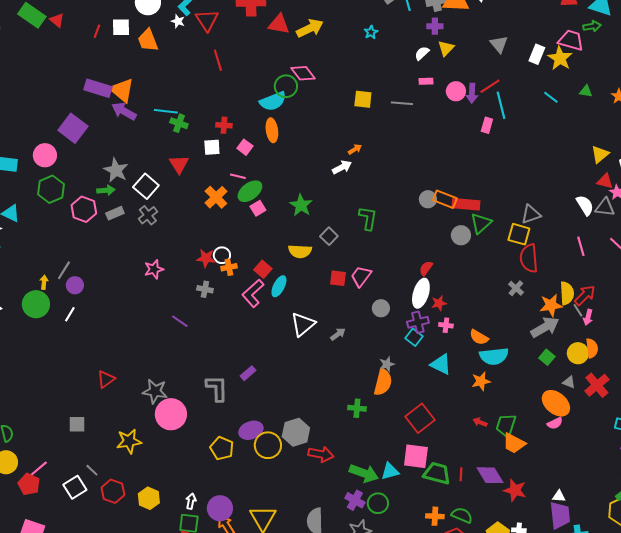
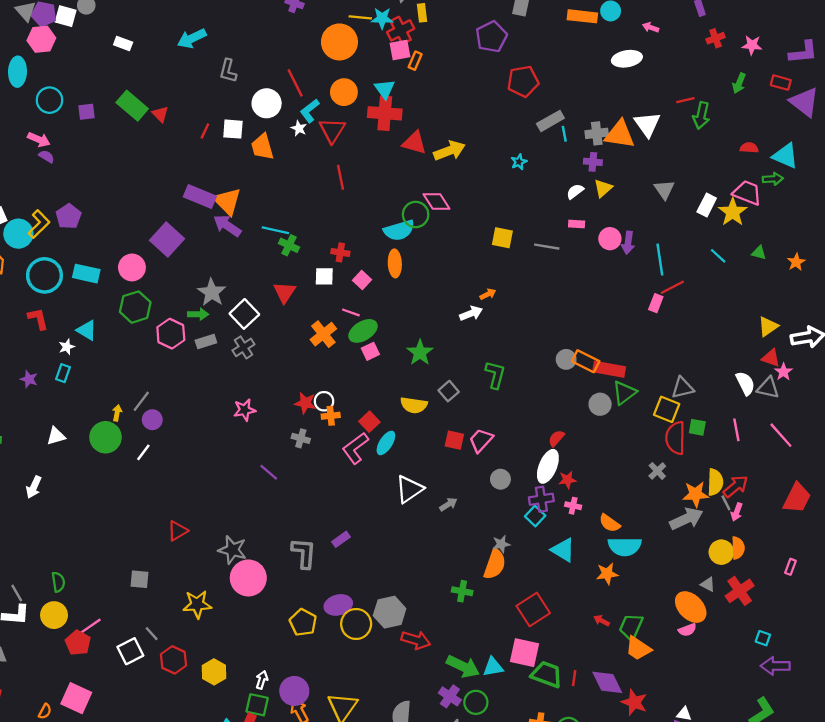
red line: (490, 86) -> (672, 287), moved
pink rectangle: (487, 125) -> (656, 303), moved
green square: (547, 357) -> (697, 427), moved, turned -35

